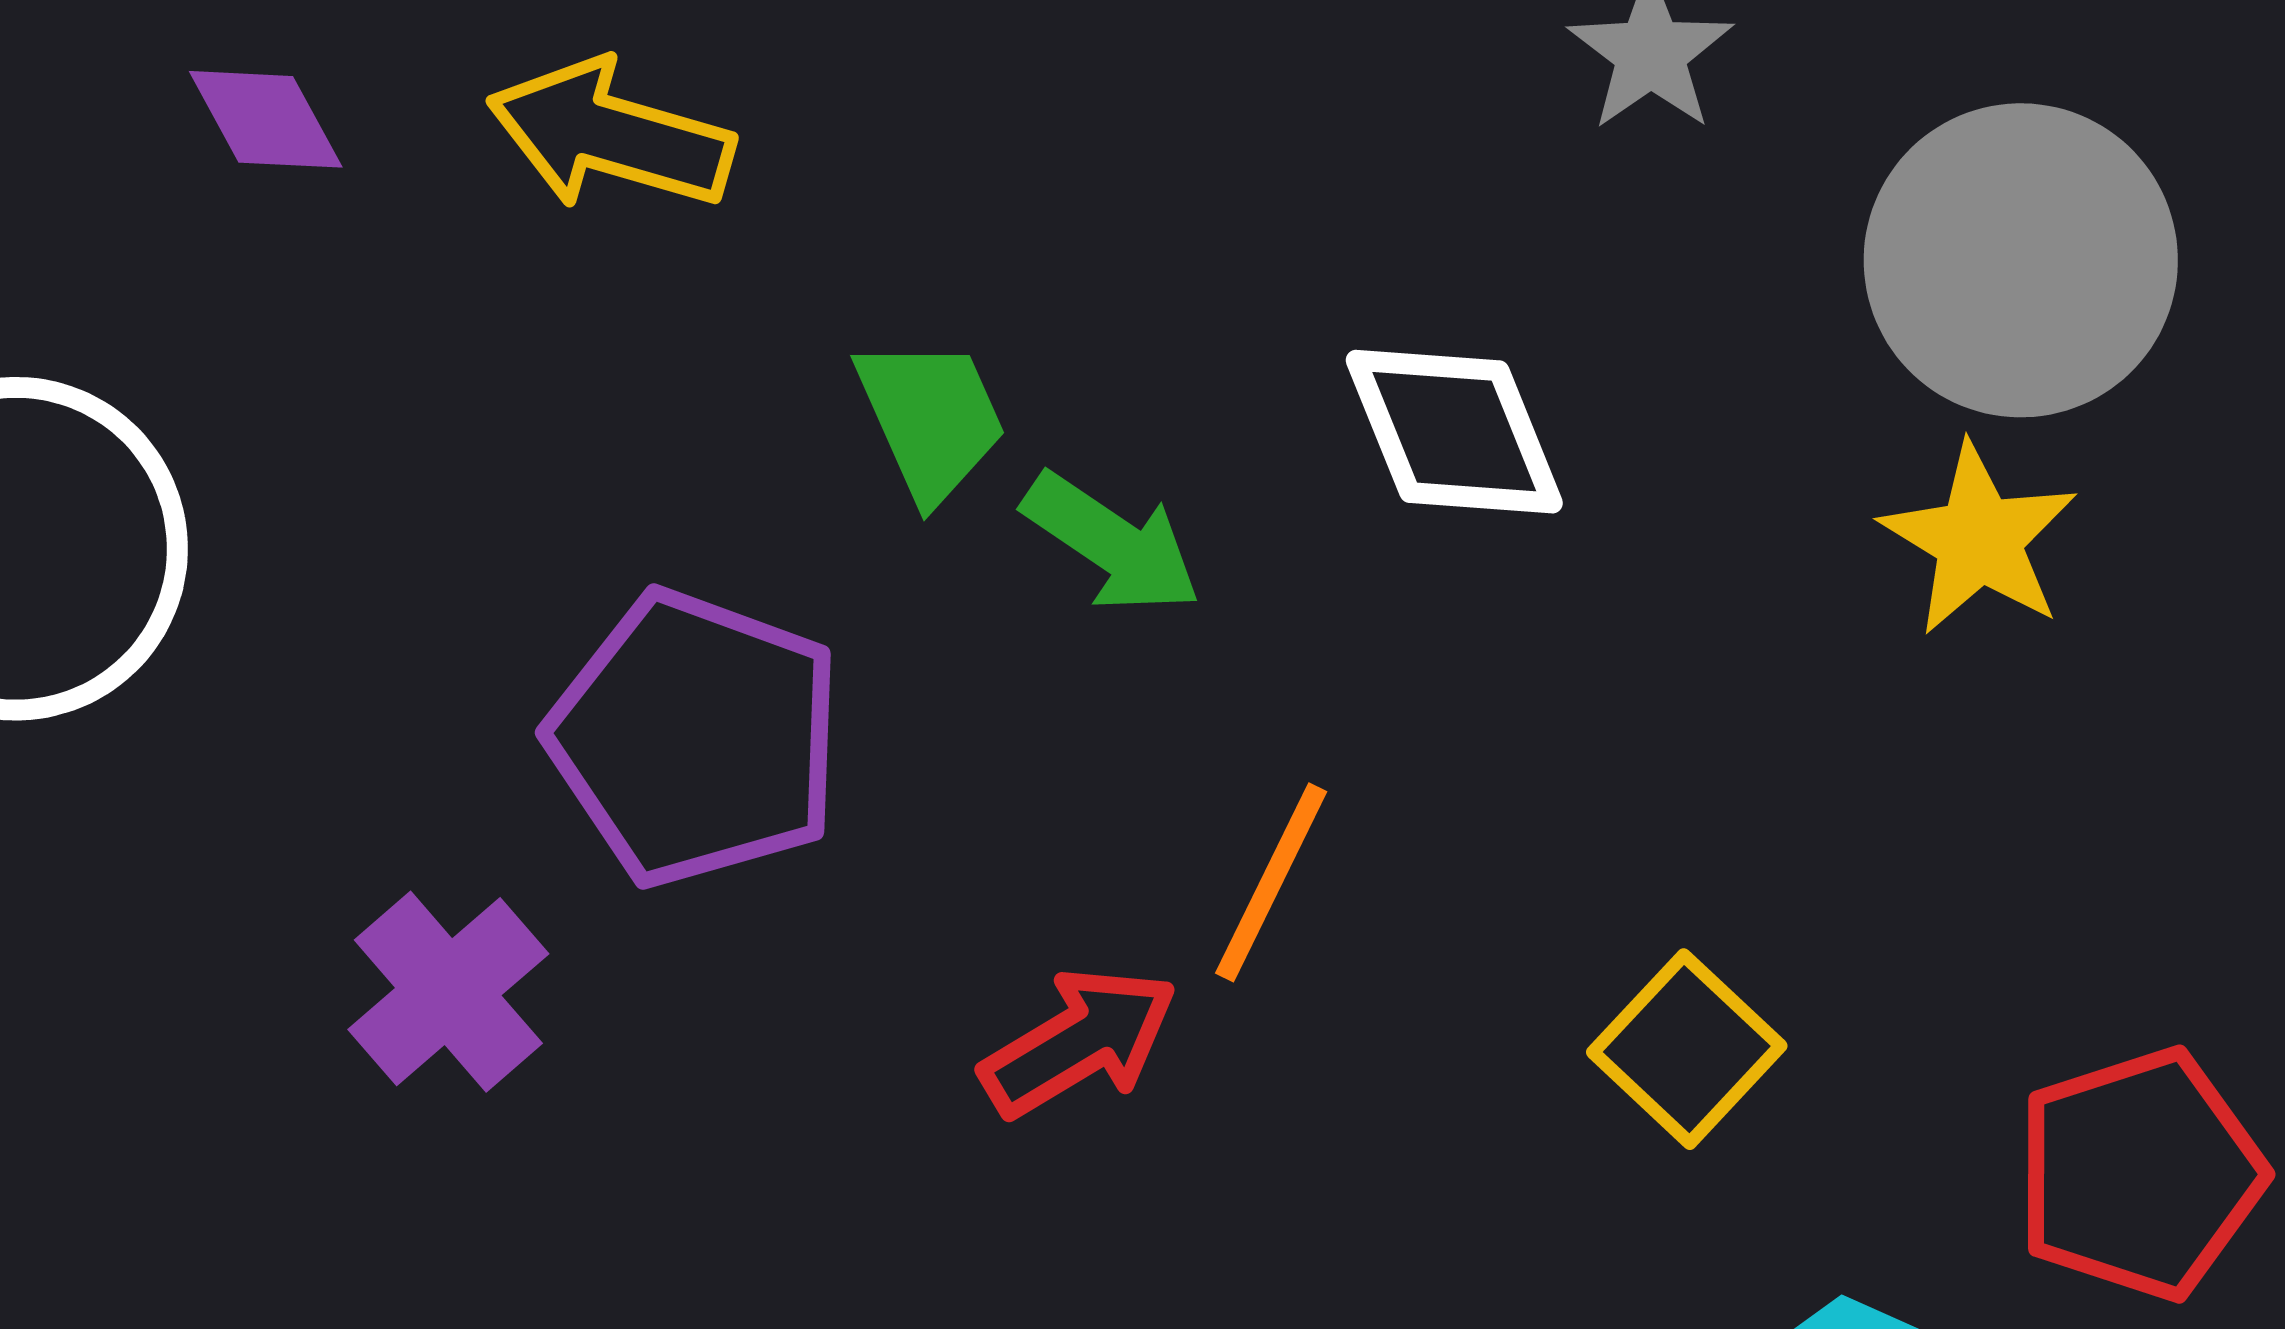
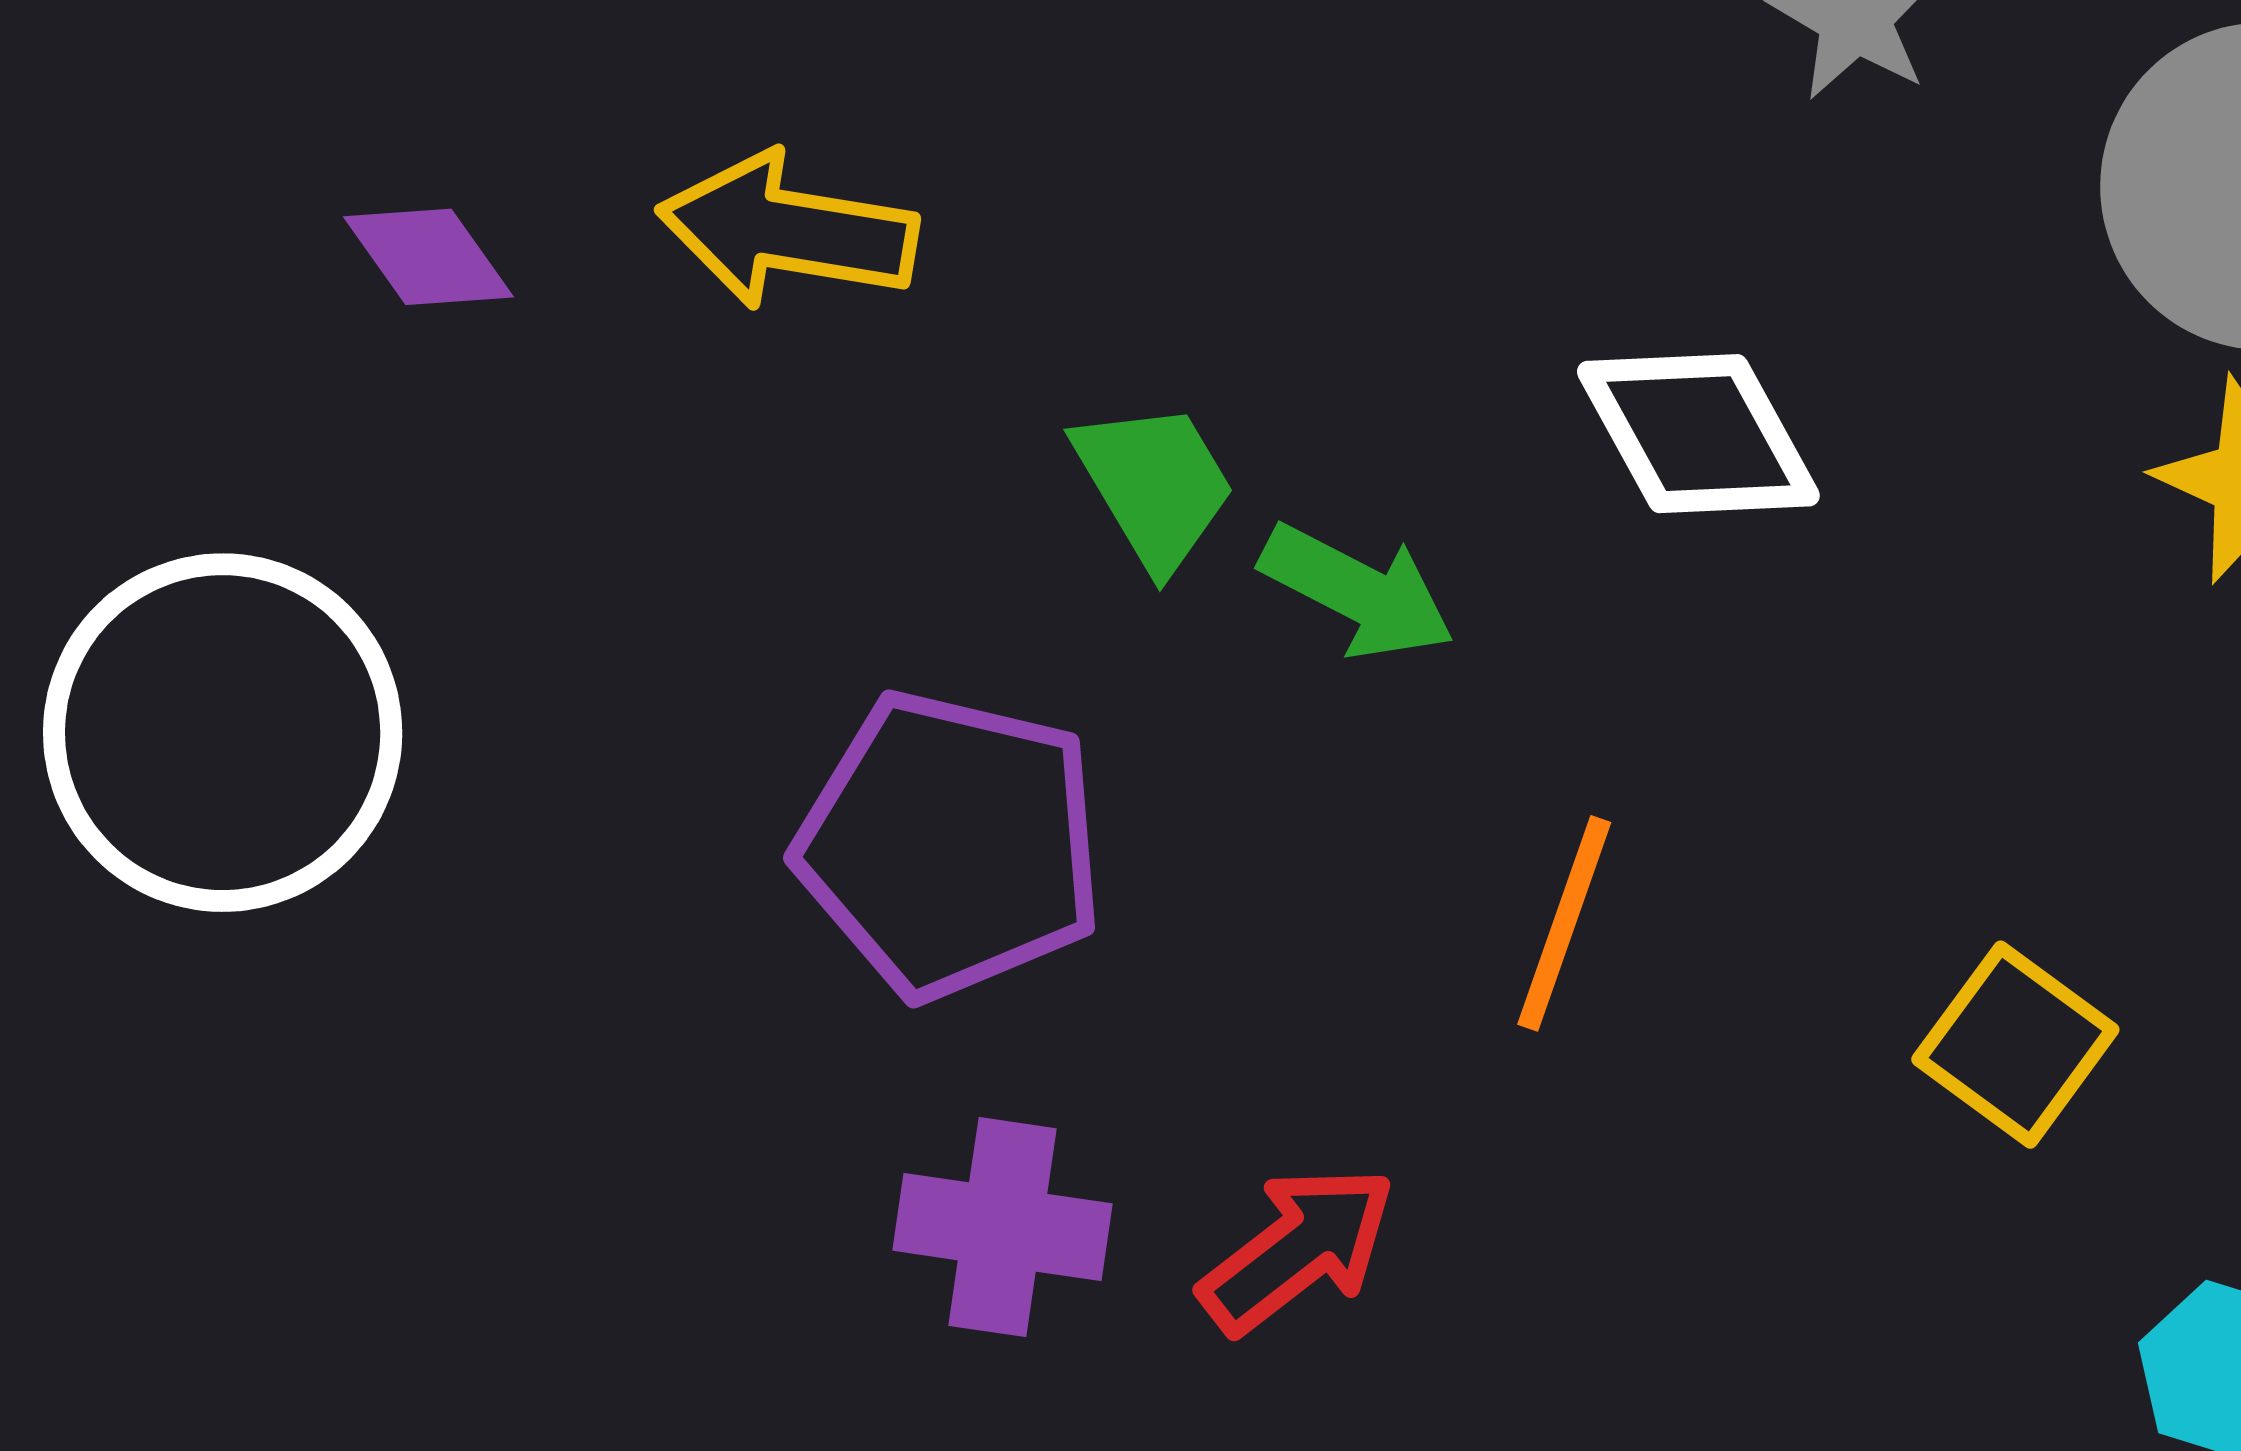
purple cross: (448, 992) -> (1002, 1227), moved, turned -34
red arrow: (1079, 1042) -> (1298, 1249), moved

